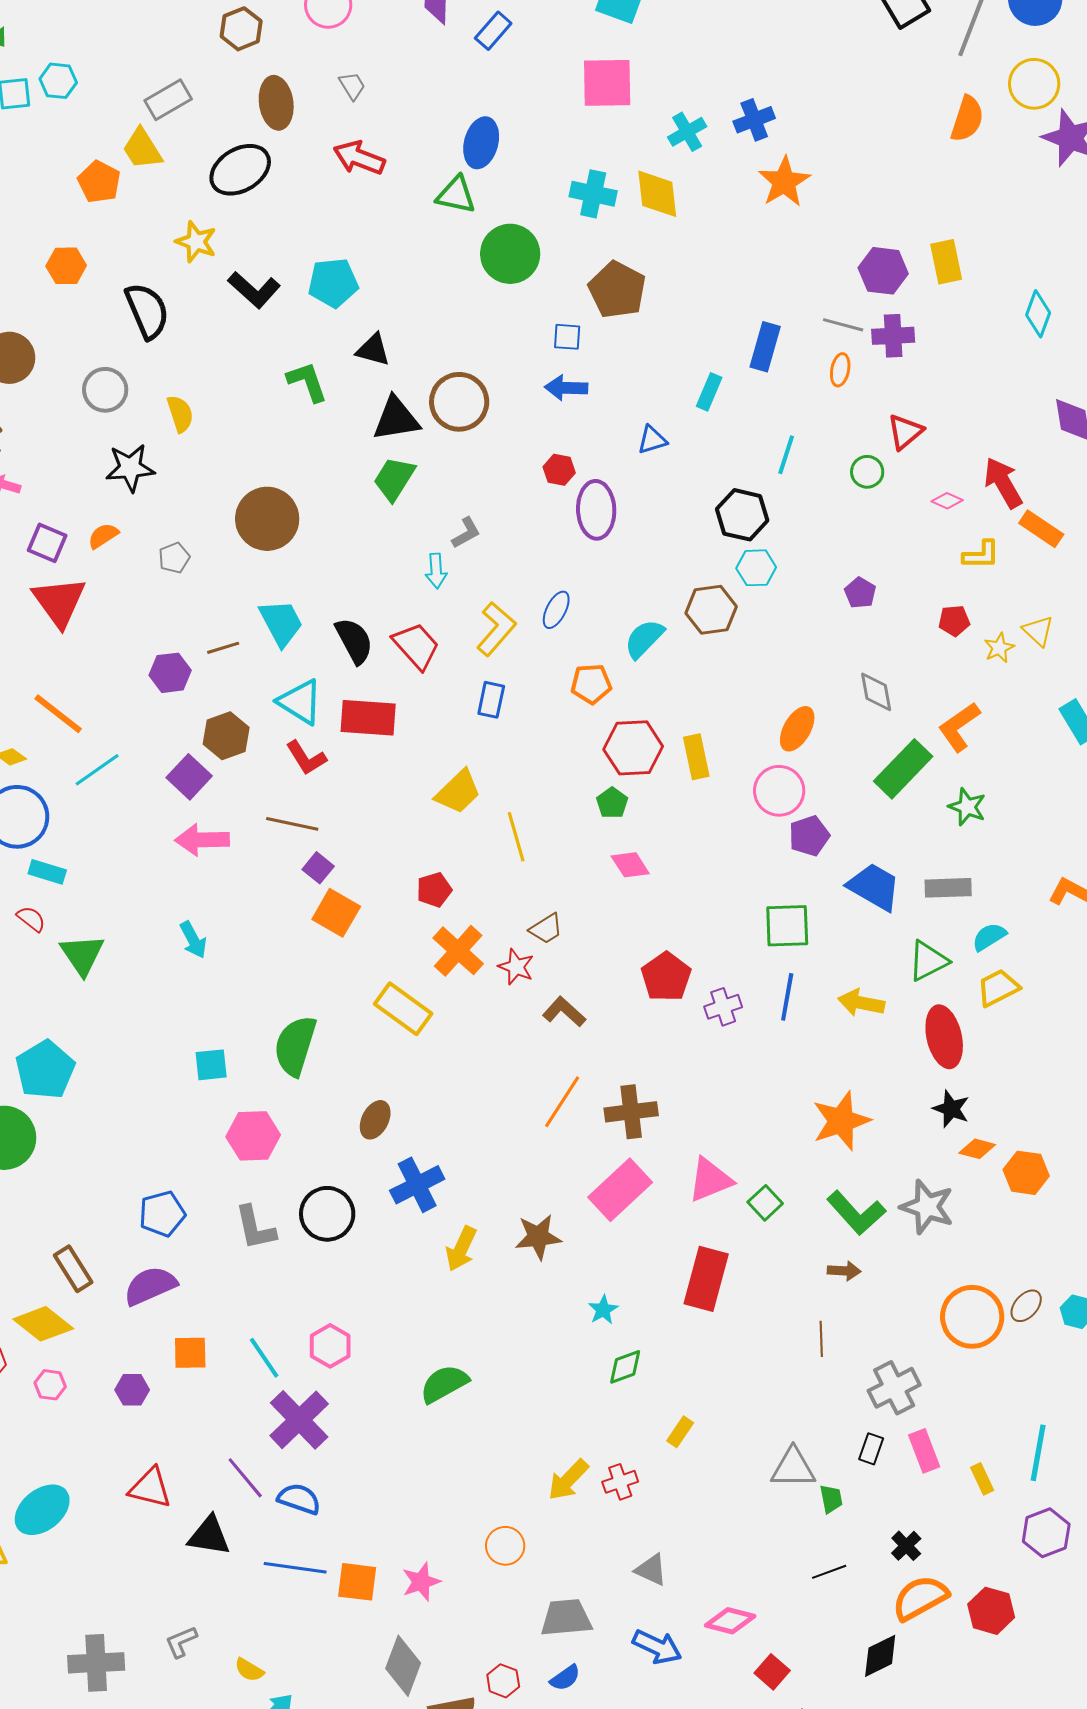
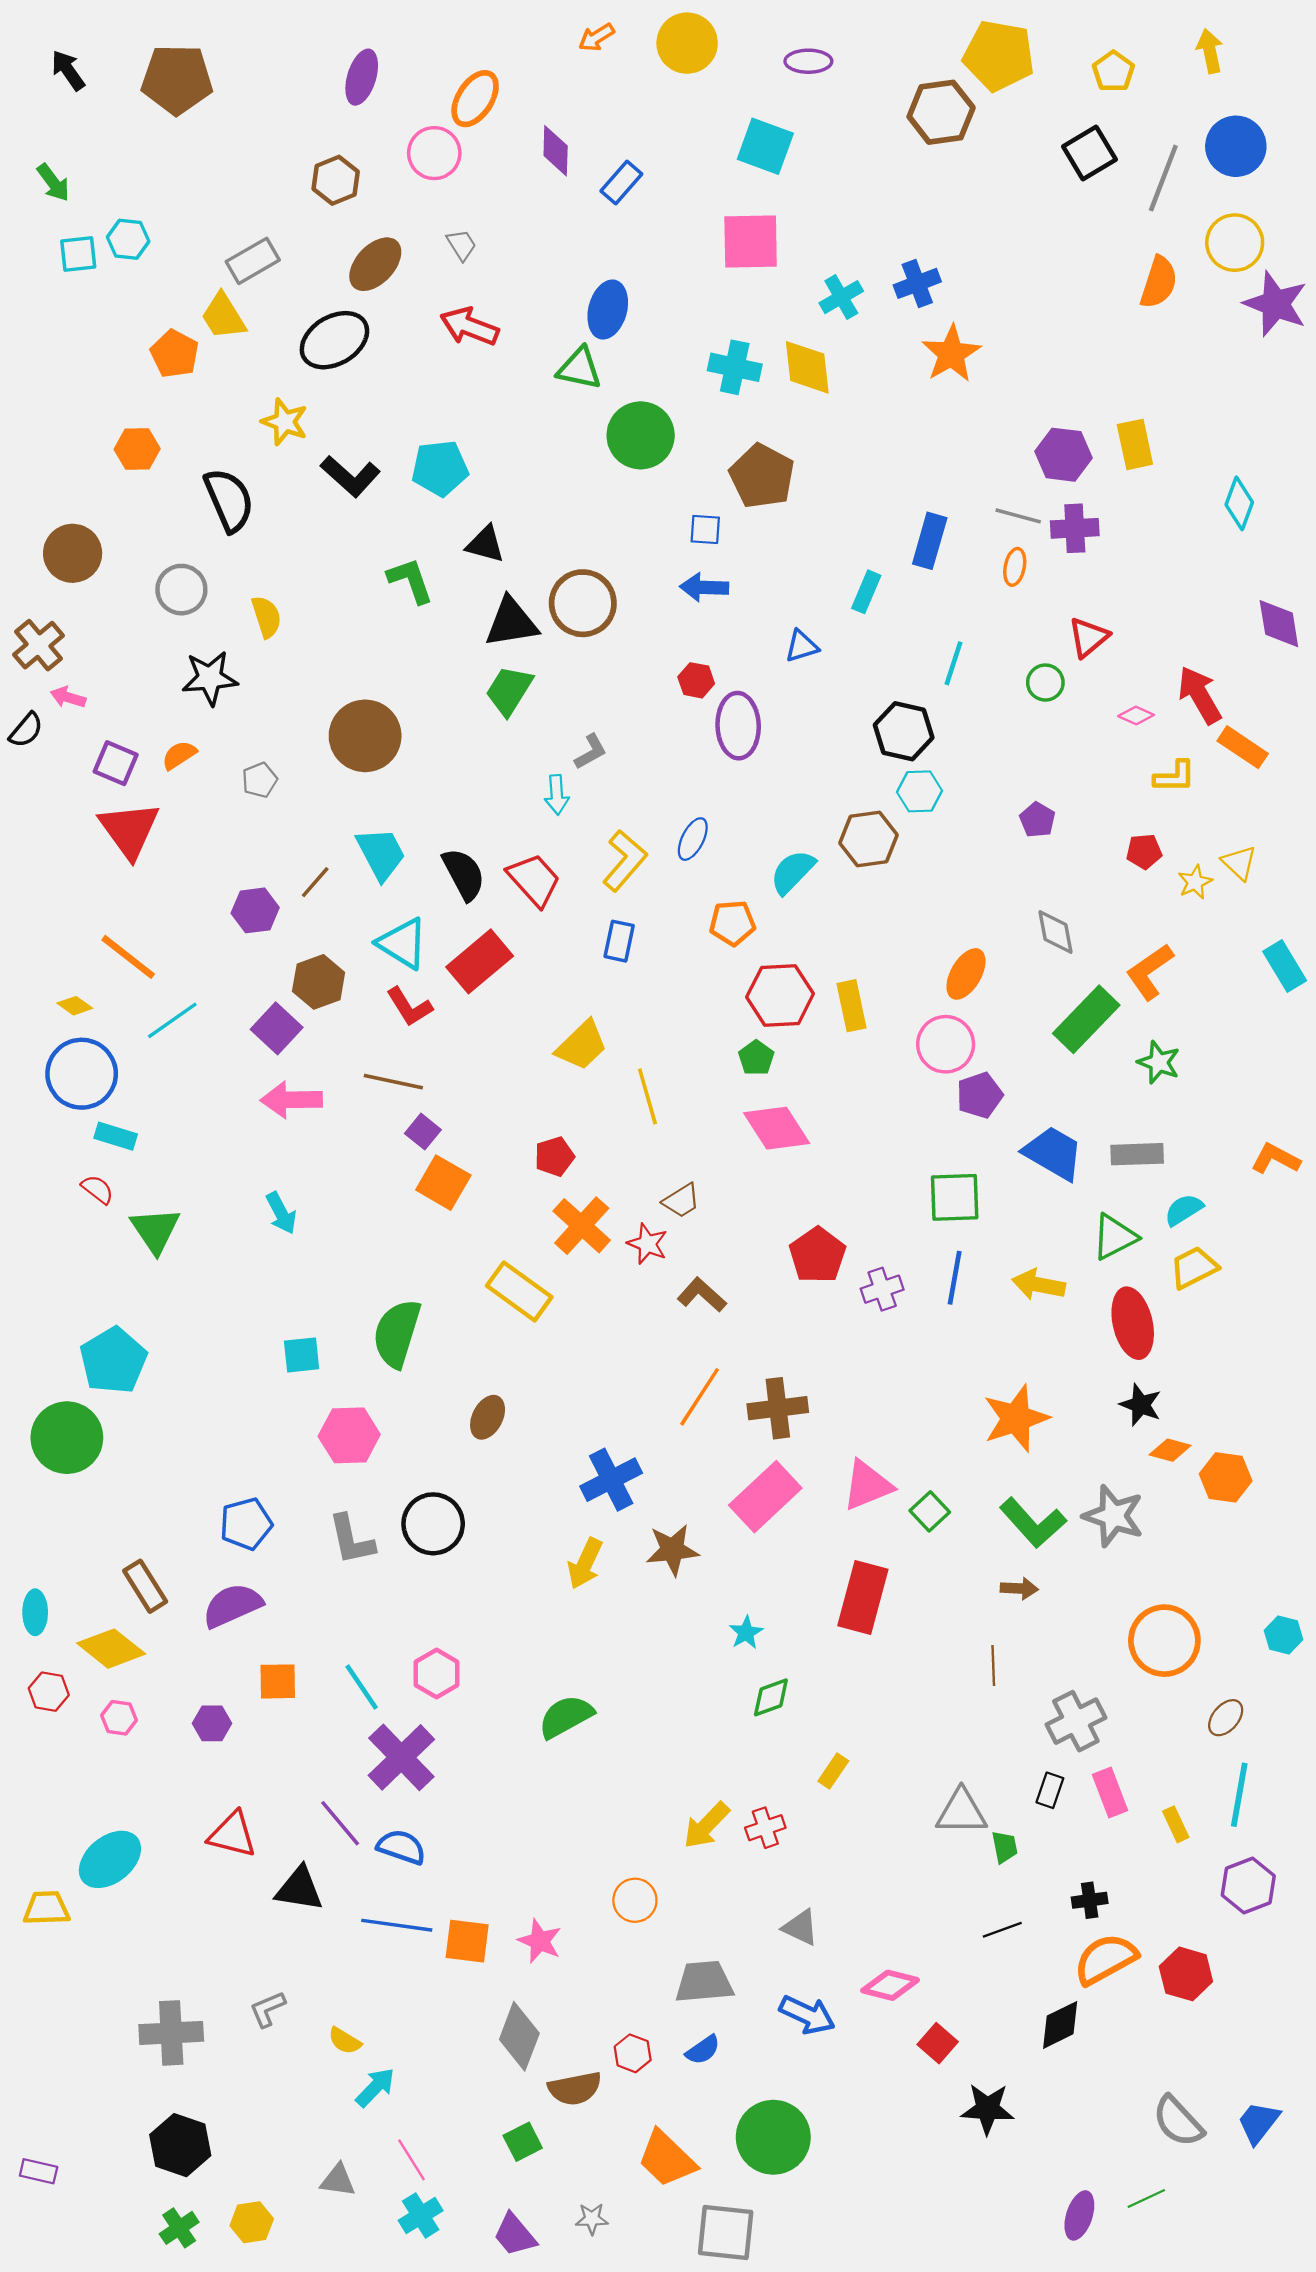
brown ellipse: (276, 103) -> (375, 264), turned 51
brown line: (223, 648) -> (315, 882), turned -32
red rectangle: (368, 718) -> (480, 961), turned -44
pink diamond: (630, 865) -> (777, 1128), size x1.5
blue cross: (417, 1185) -> (611, 1480), moved
brown ellipse: (1026, 1306) -> (1226, 1718), moved
black cross: (906, 1546) -> (1090, 1900), turned 36
pink star: (421, 1582) -> (540, 1941), turned -30

